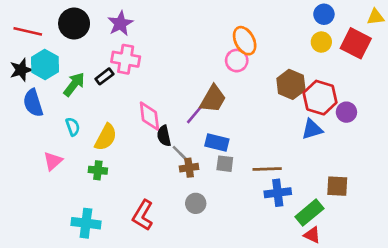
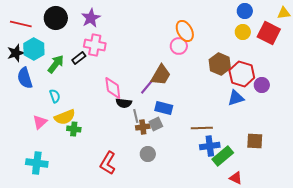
black semicircle: (164, 136) -> (124, 103), turned -70
yellow semicircle: (106, 137) -> (65, 117), moved, turned 40
gray line: (180, 153) -> (136, 116), turned 32
gray square: (225, 164) -> (156, 124), moved, turned -32
green rectangle: (309, 213) -> (223, 156), moved
cyan cross: (86, 223) -> (37, 163), moved

